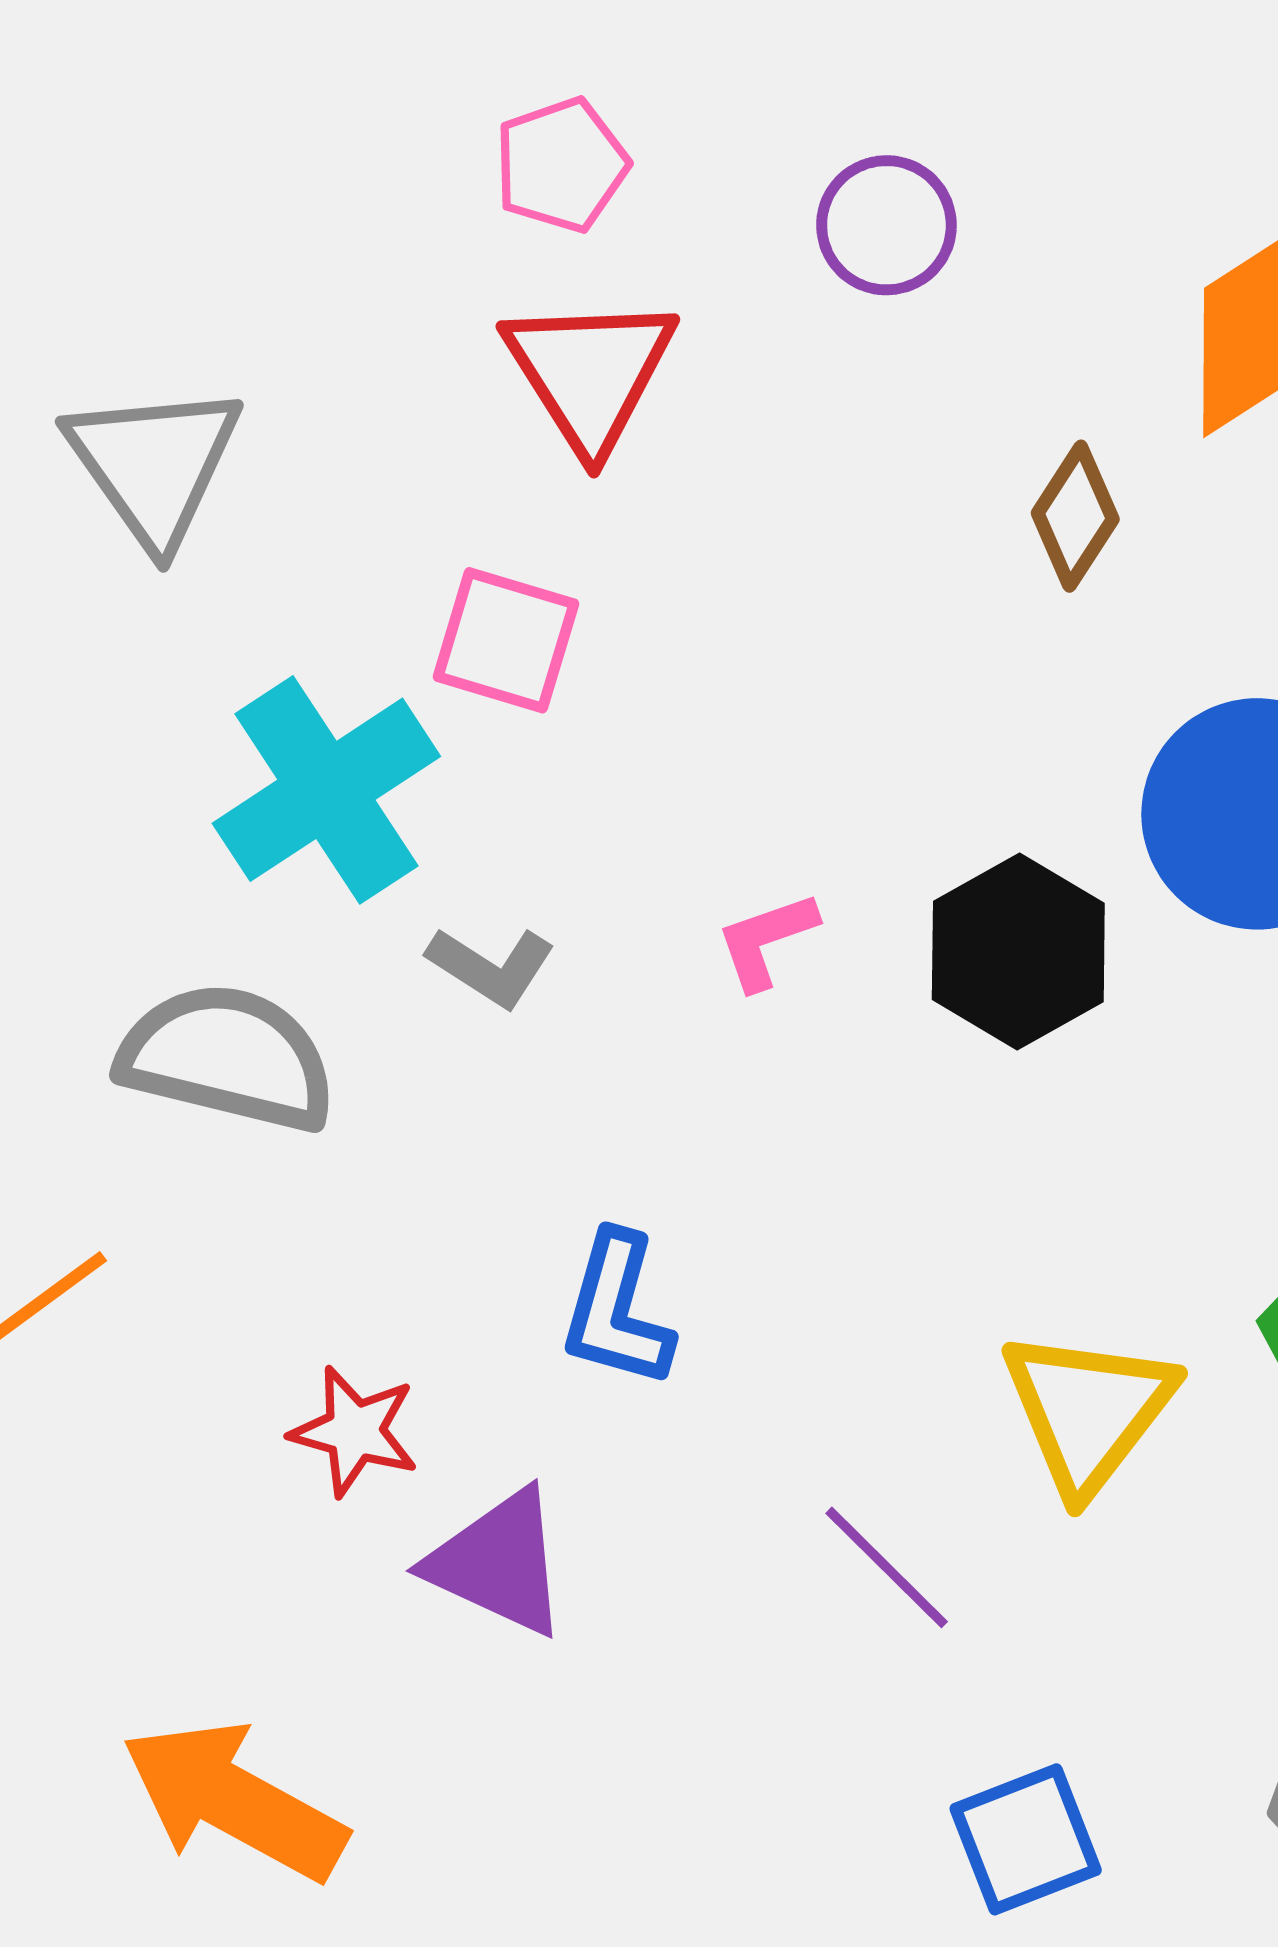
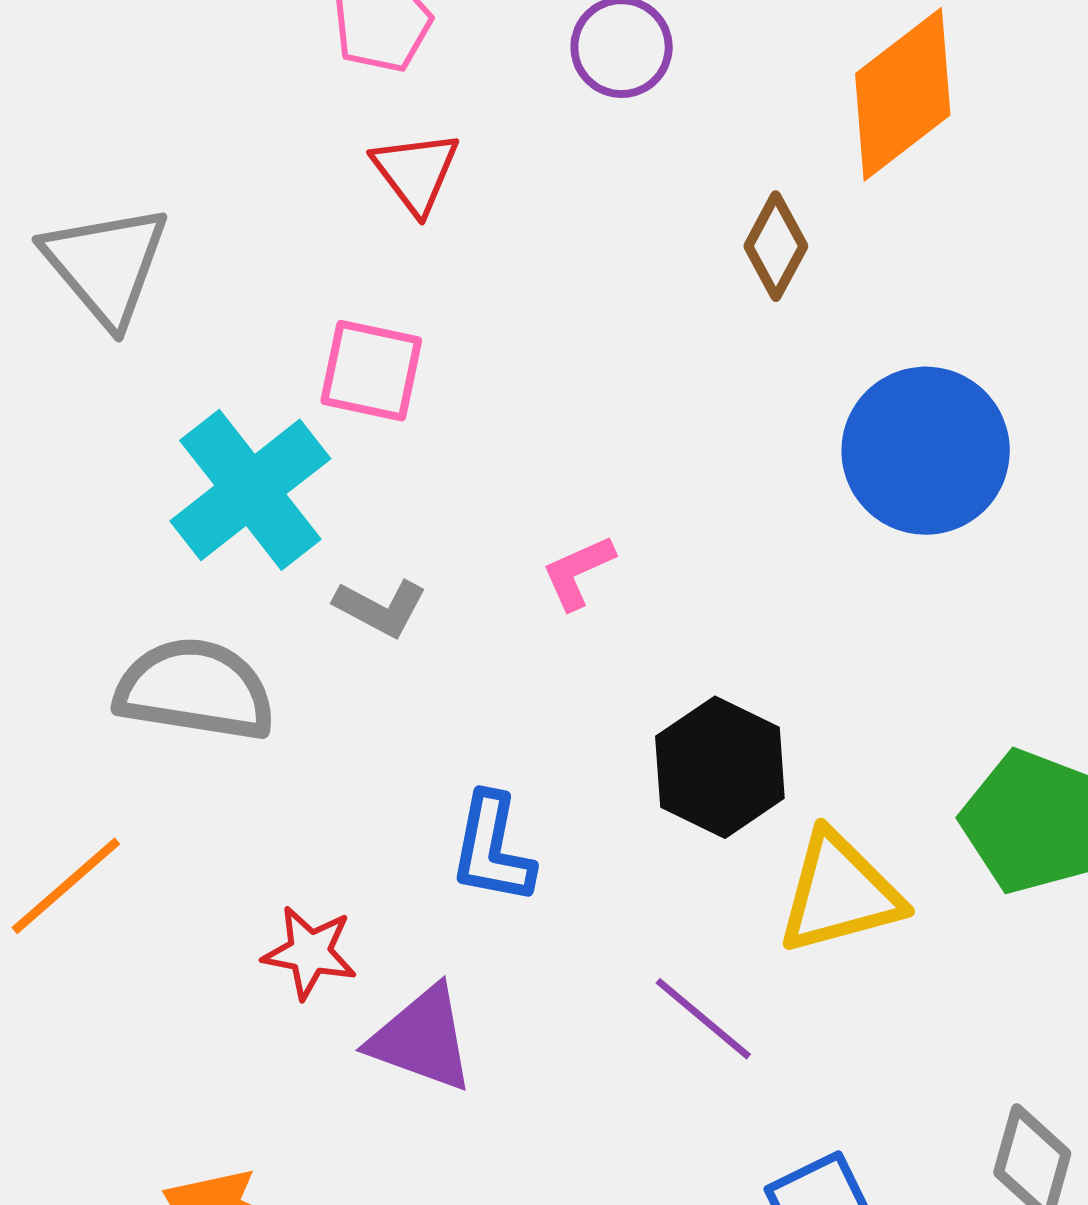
red triangle: (590, 373) -> (416, 172), size x0.7
black hexagon: (1018, 951) -> (720, 767), moved
yellow triangle: (1088, 1411) -> (840, 893), turned 42

